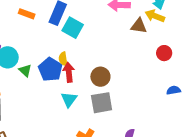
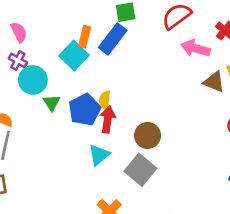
orange rectangle: (27, 14) -> (85, 37), moved, turned 70
cyan square: (73, 28) -> (74, 56), moved
gray square: (102, 103) -> (140, 170), turned 35

